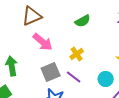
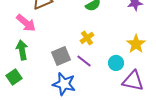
pink arrow: (43, 42) -> (26, 23), moved

